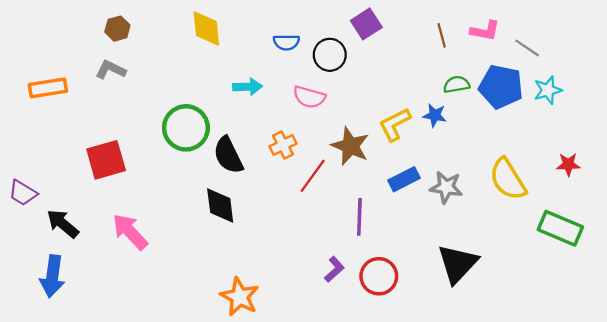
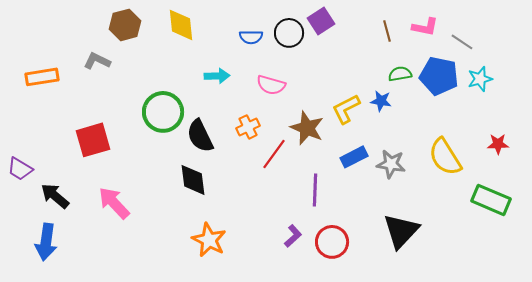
brown hexagon: (117, 29) -> (125, 25), moved, size x1.4
black circle: (330, 55) -> (289, 33), moved
orange star: (240, 297) -> (209, 240), moved

